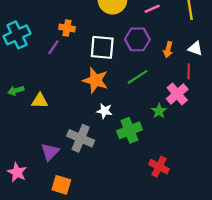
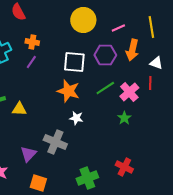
orange cross: (67, 28) -> (32, 42), moved
orange arrow: (168, 50) -> (132, 50), moved, size x1.5
pink cross: (177, 94) -> (129, 92), moved
green cross: (129, 130) -> (87, 178), moved

